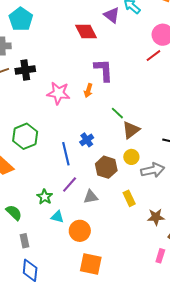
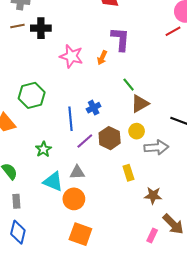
purple line: (70, 185) -> (85, 141), moved
green star: (45, 197) -> (43, 149), moved
gray triangle: (91, 197) -> (77, 172), moved
cyan triangle: (57, 217) -> (53, 182), size x1.5

